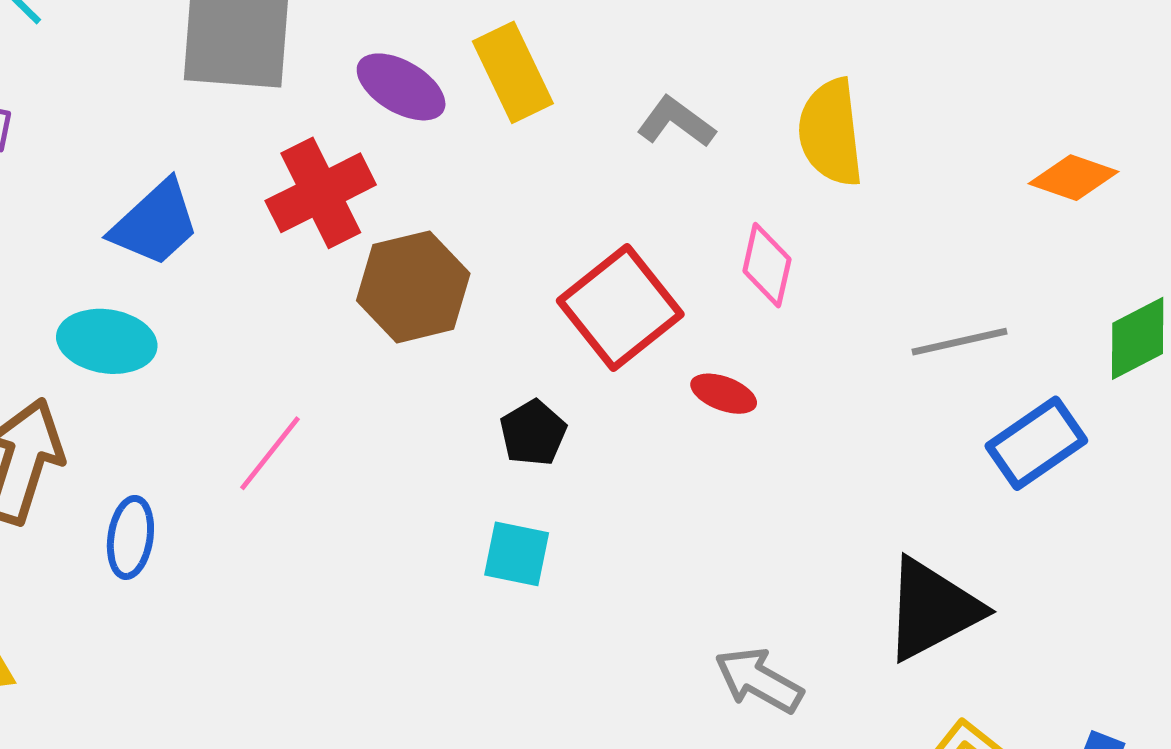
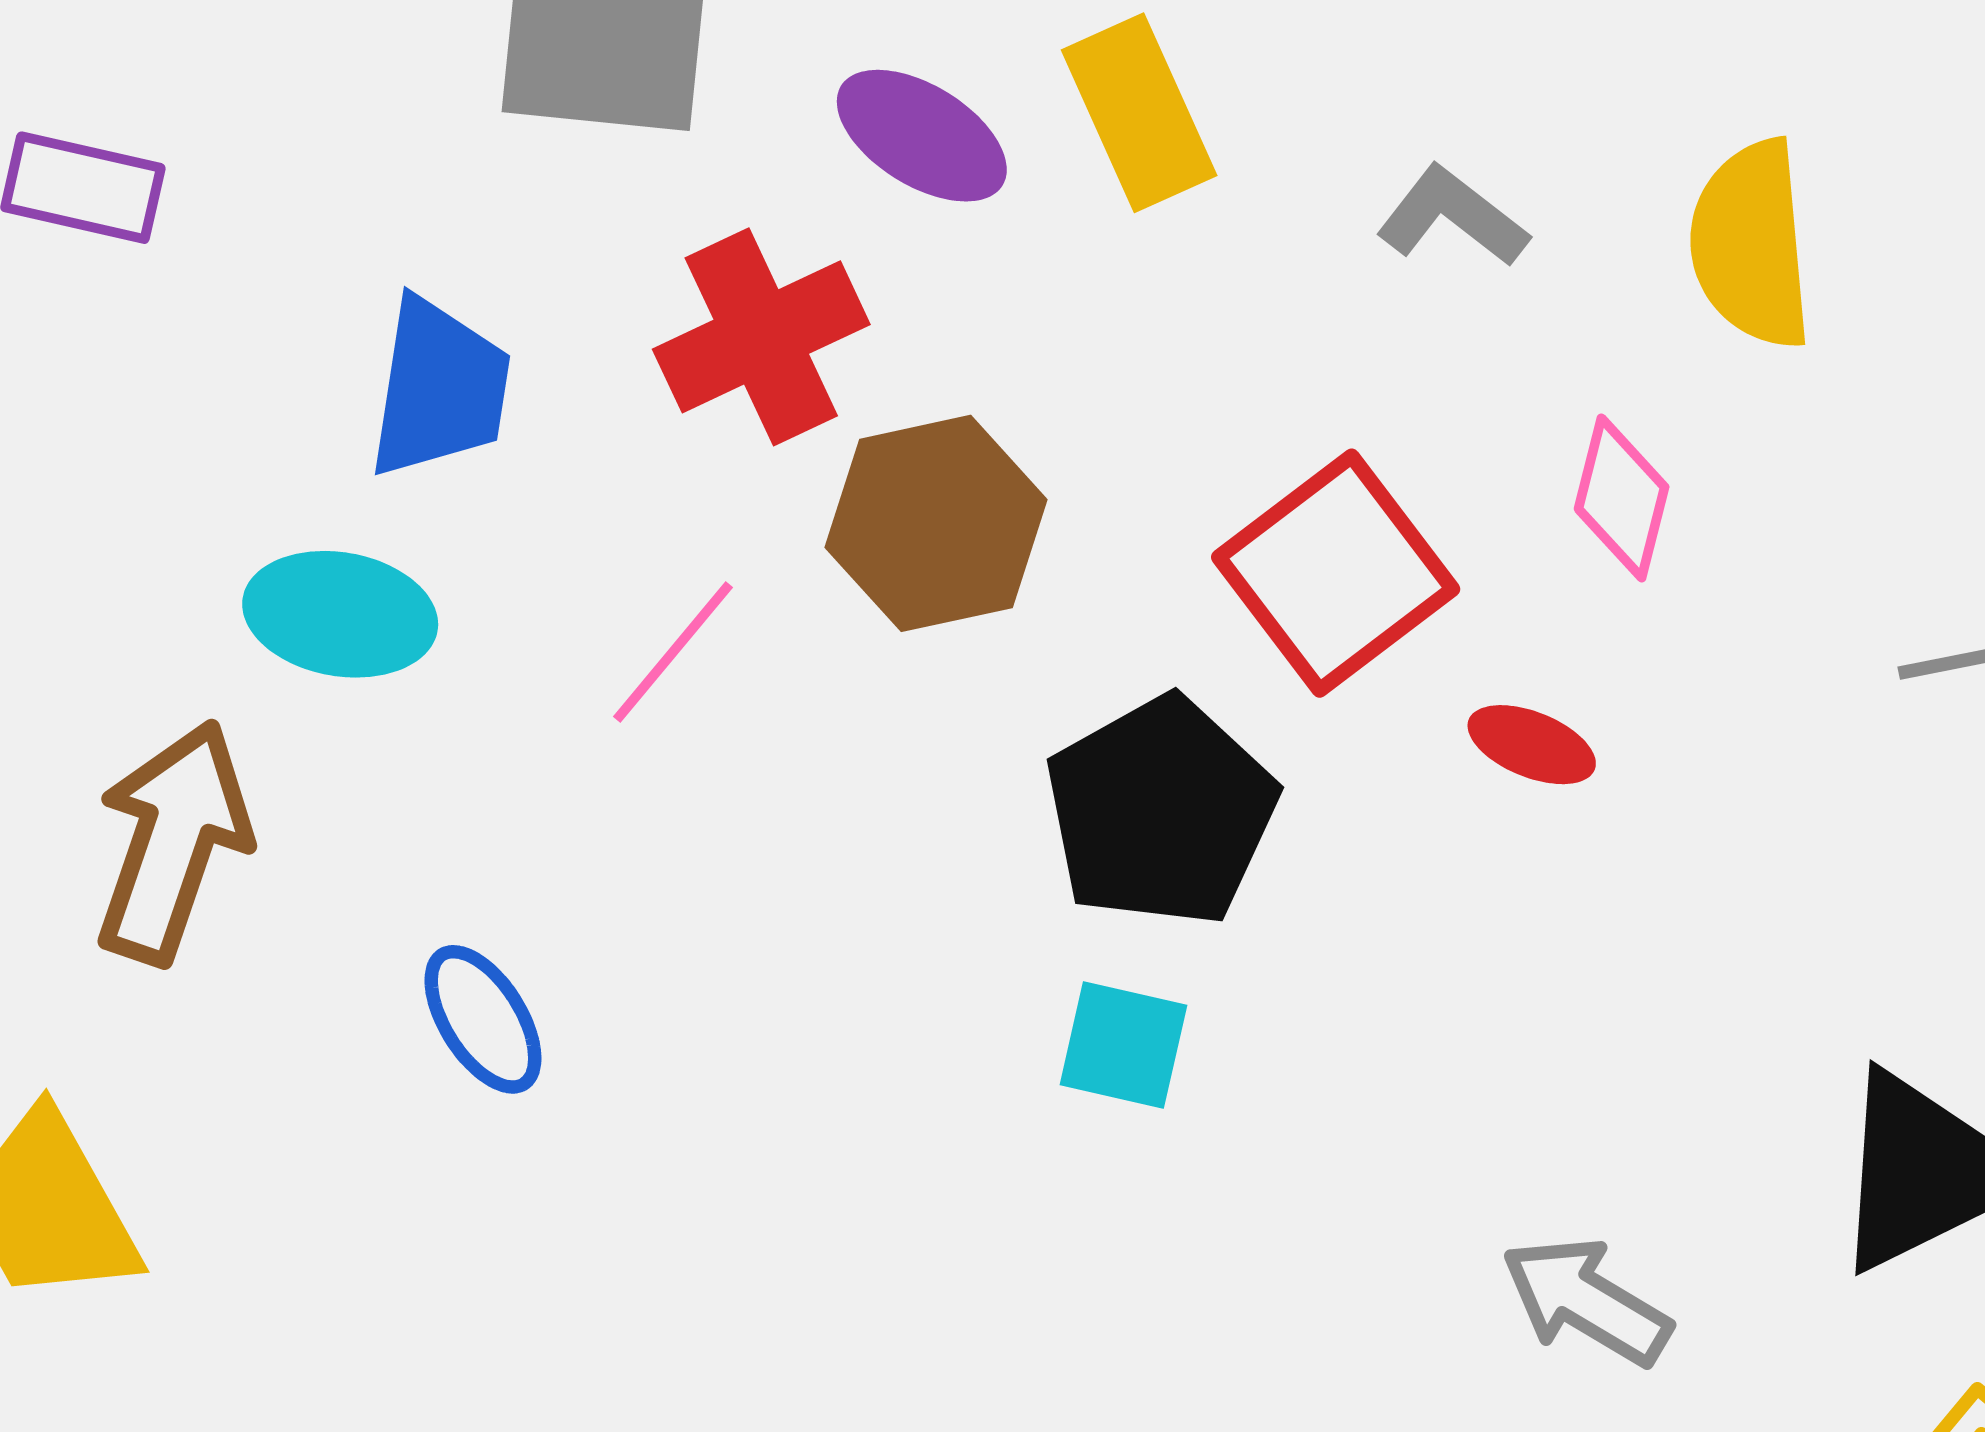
blue trapezoid: (155, 223) -> (439, 388), turned -40
black pentagon: (533, 433) -> (1161, 812), size x1.8
pink line: (270, 453) -> (673, 652), moved
blue ellipse: (130, 537) -> (483, 1019), moved, turned -42

